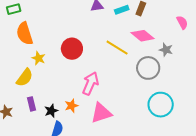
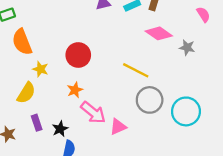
yellow line: (117, 48) -> (136, 70), moved
gray circle: (148, 68) -> (150, 100), moved
pink arrow: (90, 83) -> (93, 113), moved, turned 110
orange star: (71, 106) -> (75, 90), moved
pink triangle: (101, 113) -> (118, 127), size x0.7

